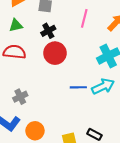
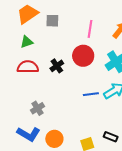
black cross: (48, 31) -> (57, 66), moved
red circle: (55, 53) -> (83, 56), moved

